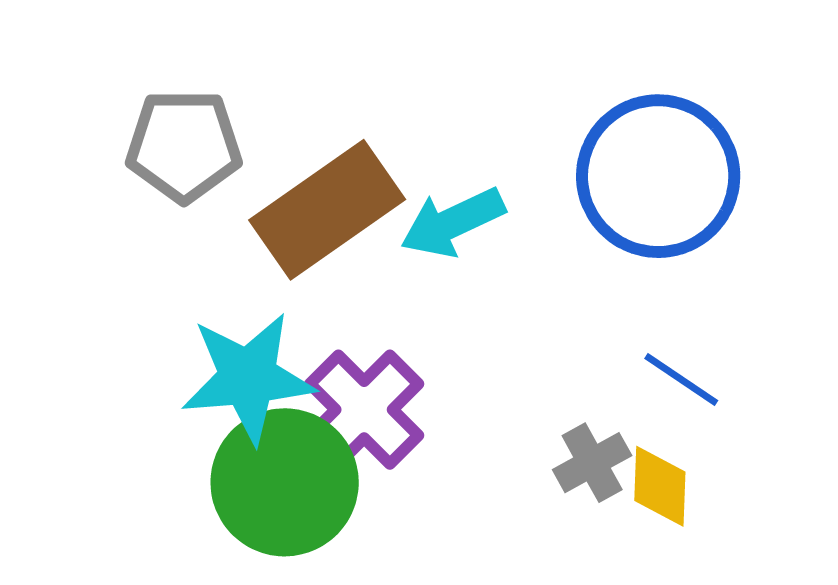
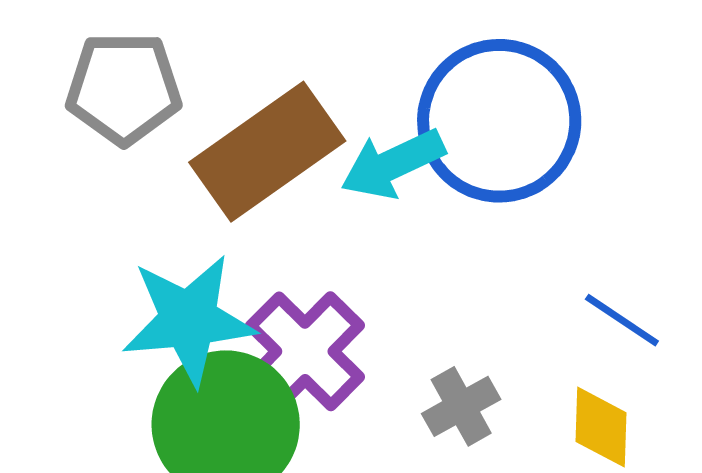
blue circle: (658, 176) -> (499, 121), moved
gray cross: (592, 463) -> (461, 406), moved

